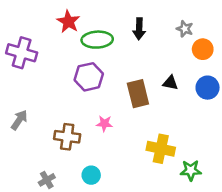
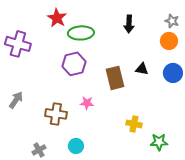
black arrow: (139, 29) -> (129, 24), moved
gray star: (185, 29) -> (172, 21), moved
yellow cross: (161, 149) -> (134, 124), size x0.7

